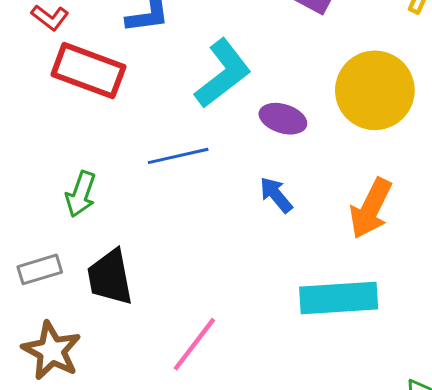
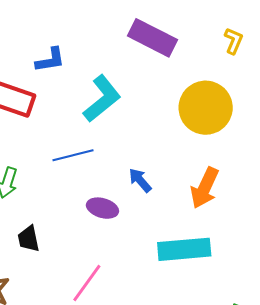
purple ellipse: (283, 119) -> (102, 208), moved
black trapezoid: (110, 277) -> (29, 239), size x0.7

